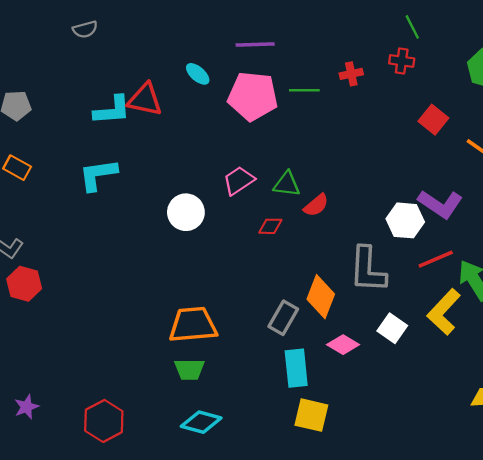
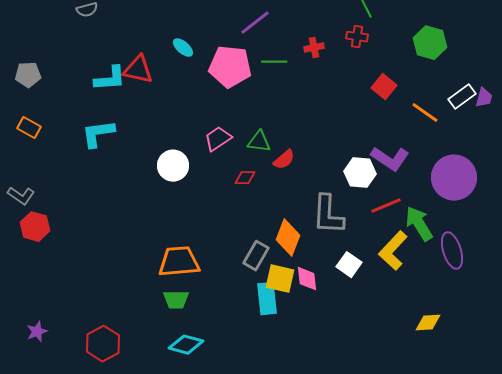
purple line: (255, 45) -> (255, 23), moved, turned -36
pink diamond: (343, 345) -> (307, 279), turned 52
yellow square: (311, 415) -> (280, 279), moved

